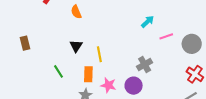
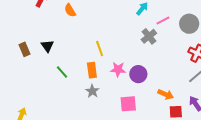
black triangle: (76, 46) -> (47, 46), moved
gray cross: (145, 65) -> (149, 36), moved
pink star: (108, 85) -> (118, 69), moved

